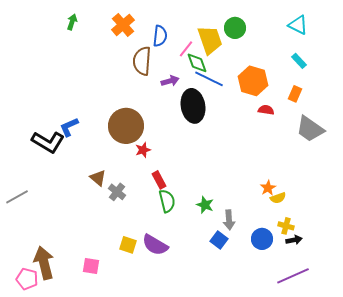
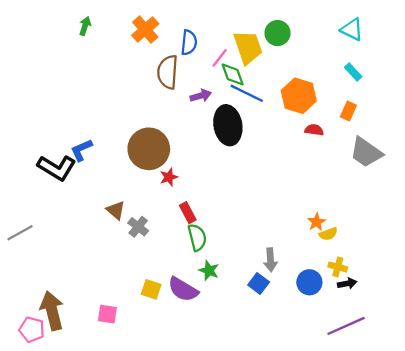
green star: (205, 205) -> (209, 270), moved

